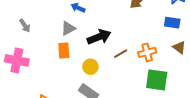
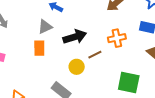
orange cross: (147, 52) -> (117, 38), moved
yellow circle: (90, 67) -> (77, 67), moved

